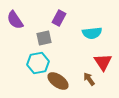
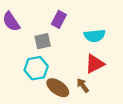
red triangle: (103, 62) -> (95, 64), moved, turned 36
brown arrow: (89, 79) -> (83, 86), moved

